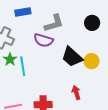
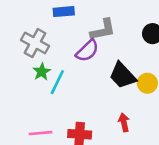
purple semicircle: (43, 40) -> (87, 51), turned -66
cyan line: (23, 66) -> (57, 82), turned 30

